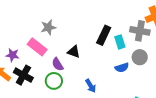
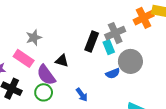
gray cross: (140, 31) -> (115, 33), moved, turned -30
gray circle: (140, 57) -> (130, 61), size x1.5
purple semicircle: (58, 64) -> (46, 75), size x1.5

